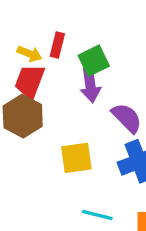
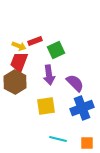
red rectangle: (57, 45) -> (35, 41), turned 56
purple arrow: (90, 85) -> (49, 75), moved

